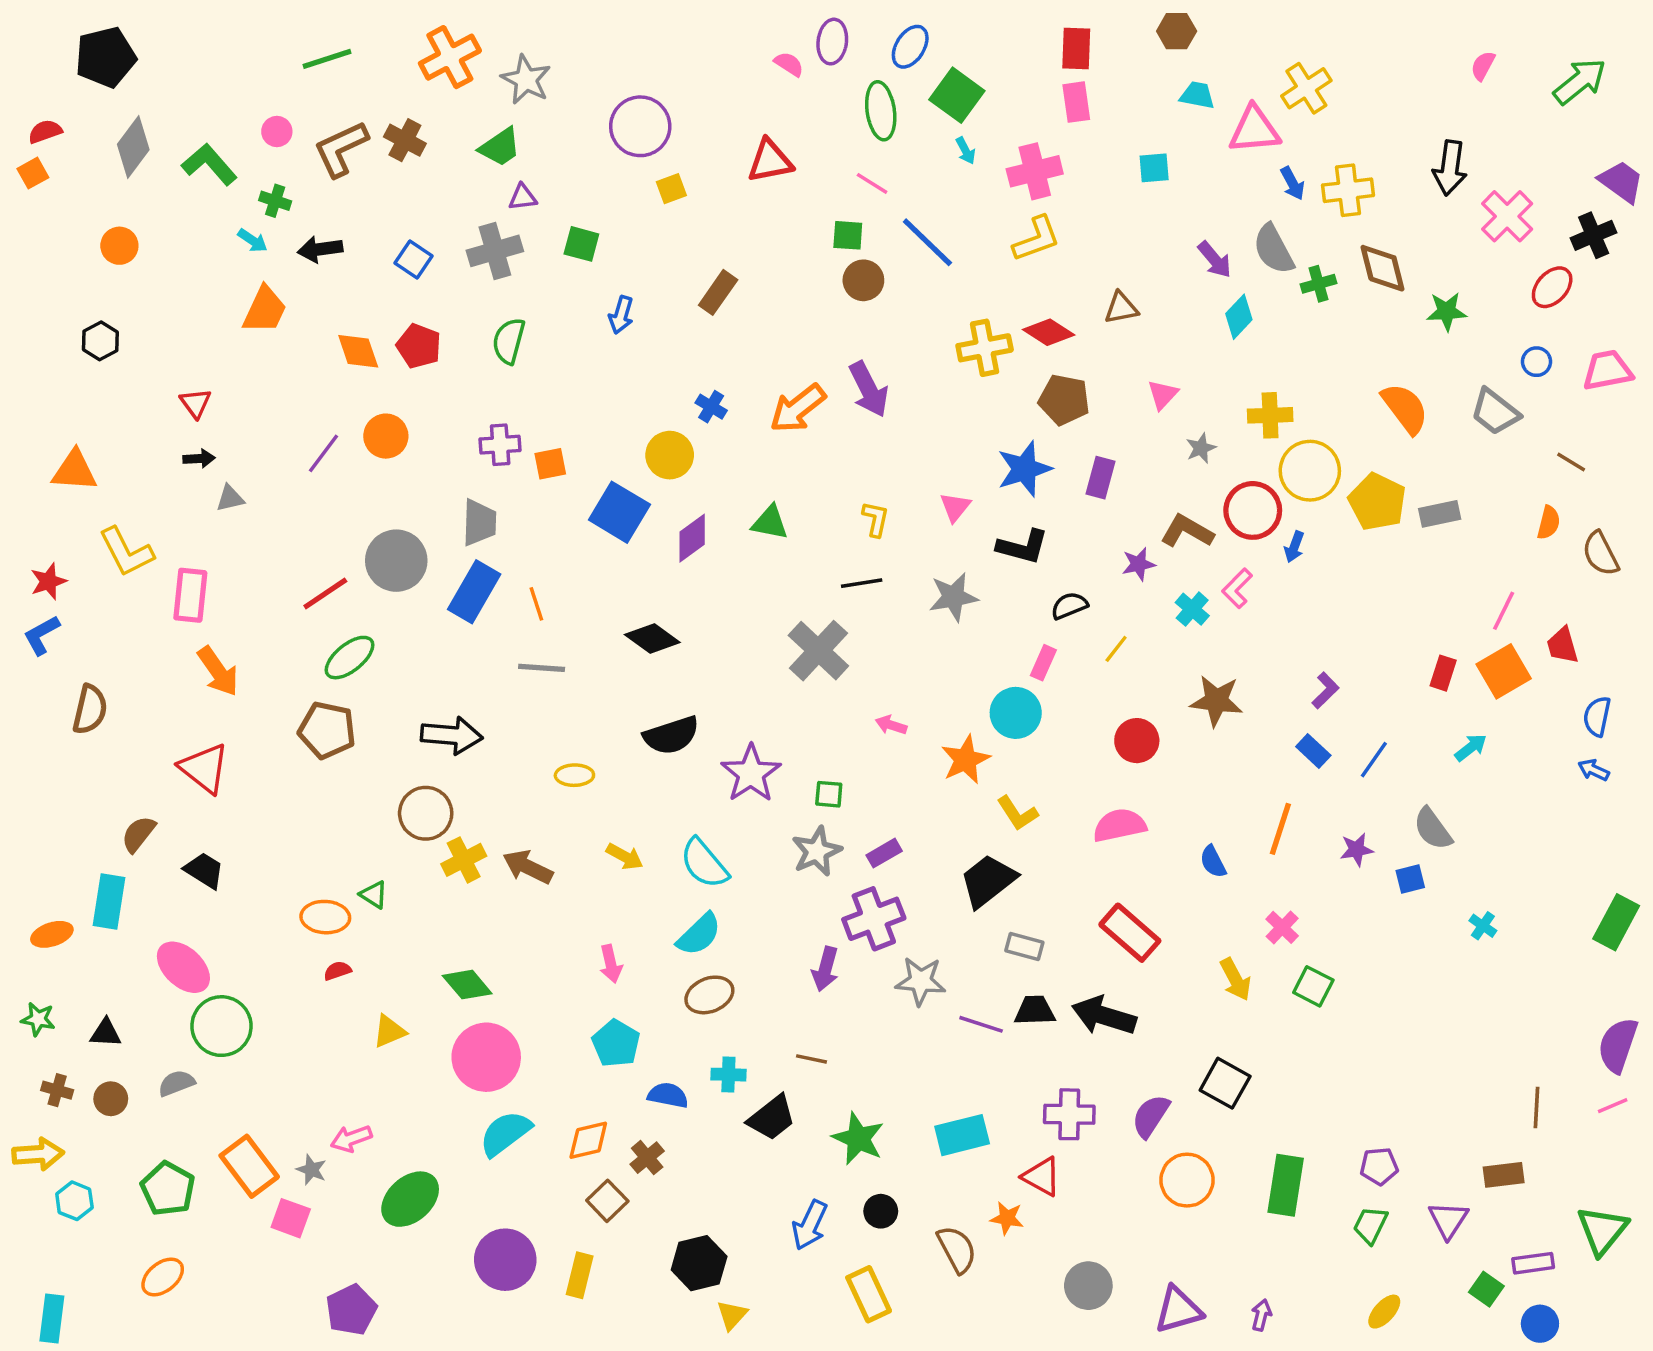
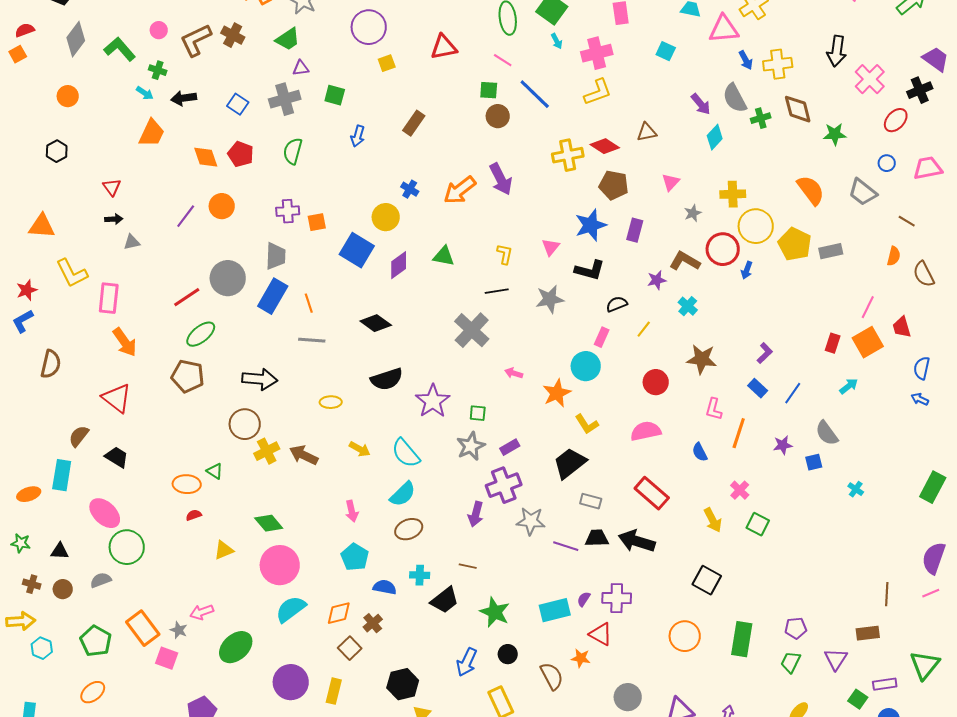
cyan square: (1154, 168) -> (666, 51), turned 30
pink L-shape: (1237, 588) -> (714, 409), moved, turned -30
purple semicircle: (1151, 1116) -> (584, 599), moved, size x0.6

